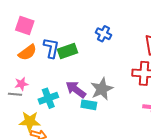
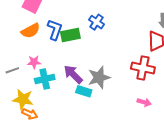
blue cross: (103, 34) -> (97, 22), moved
pink star: (21, 84) -> (34, 62), moved
gray line: (15, 94) -> (12, 70), turned -32

